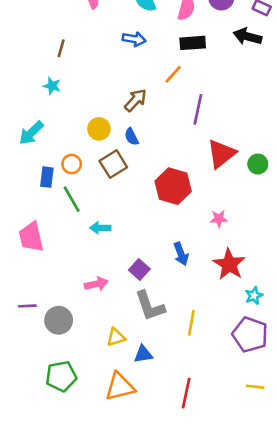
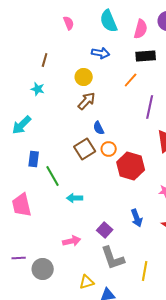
brown arrow: (135, 100) -> (87, 101), moved
yellow circle: (99, 129) -> (84, 77), moved
orange circle: (72, 164) -> (109, 149), moved

